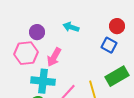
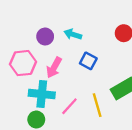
purple circle: (37, 32) -> (45, 37), moved
blue square: (109, 45) -> (88, 61), moved

